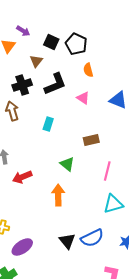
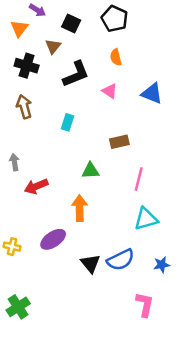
black pentagon: (76, 44) -> (115, 19), moved
black cross: (22, 85) -> (27, 66), moved, turned 36
green triangle: (67, 164) -> (90, 171), turned -42
purple ellipse: (22, 247) -> (53, 239), moved

